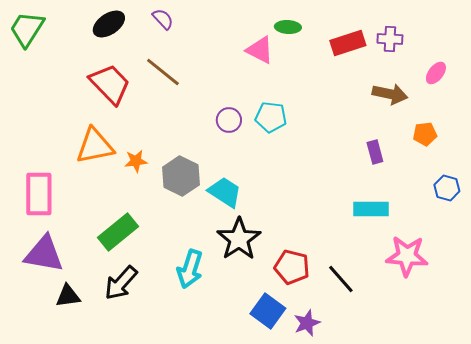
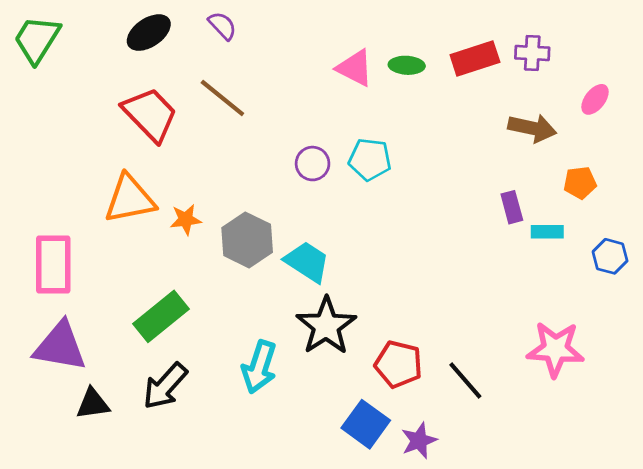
green ellipse: (288, 27) -> (407, 65), moved
cyan rectangle: (371, 209) -> (547, 232), moved, size x0.7

